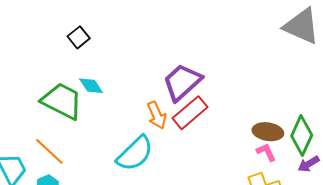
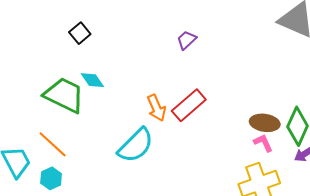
purple trapezoid: (182, 82) -> (187, 40), moved, size x0.5

